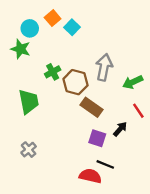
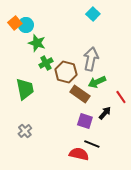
orange square: (53, 18) -> (15, 23), moved
cyan square: (72, 27) -> (93, 14), moved
green star: (21, 49) -> (37, 43), moved
green arrow: (133, 82) -> (97, 82), moved

